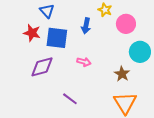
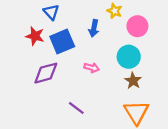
blue square: (57, 38) -> (62, 41), turned -30
cyan circle: (140, 52) -> (129, 57), moved

